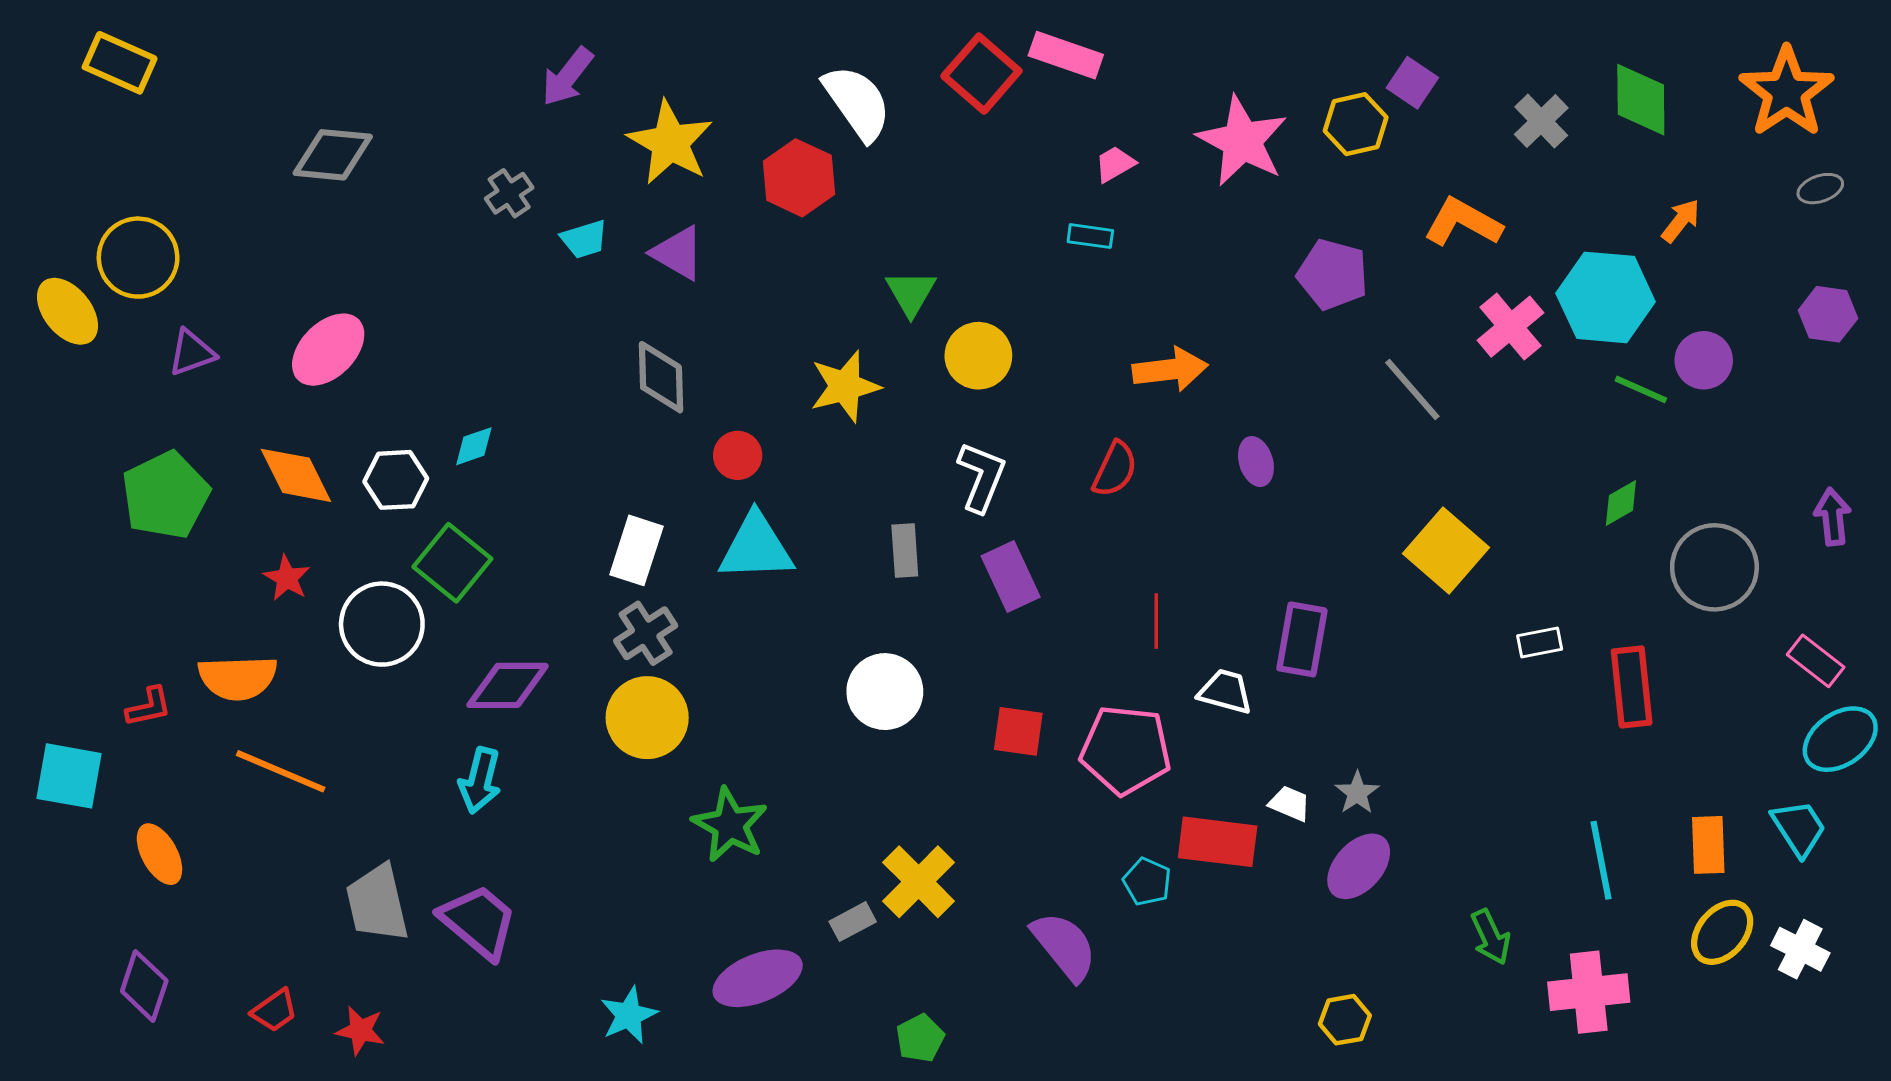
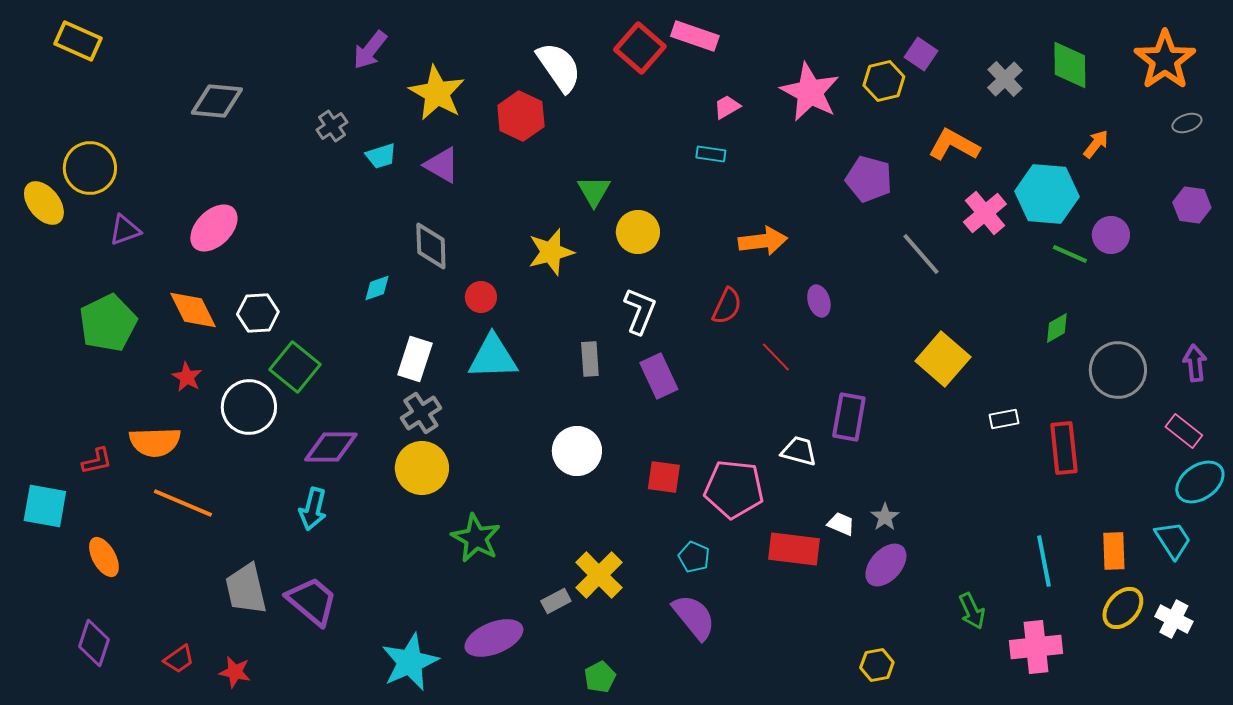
cyan diamond: (474, 446) -> (377, 288), moved
purple arrow: (1833, 517) -> (1195, 363), moved
red line: (1156, 621) -> (776, 357), moved, turned -44
cyan pentagon: (1147, 882) -> (694, 557), moved
cyan star: (629, 1015) -> (410, 662), size x1.5

